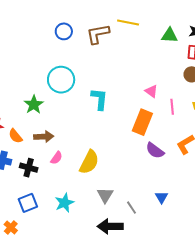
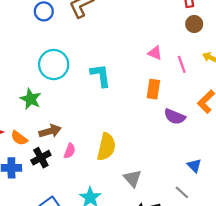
orange rectangle: (142, 122) -> (153, 89), size x0.7
black cross: (29, 168) -> (41, 158), moved, turned -30
gray line: (132, 208) -> (182, 192), moved

